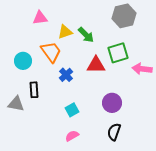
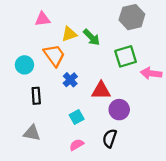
red triangle: (96, 65) -> (101, 90), moved
gray triangle: (16, 104) -> (32, 133), moved
black semicircle: (114, 132) -> (110, 138), moved

